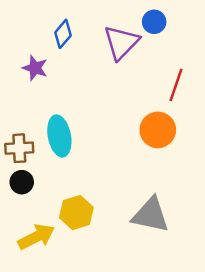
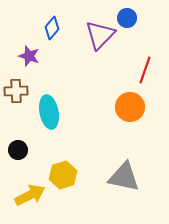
brown cross: (19, 148) -> (16, 91), moved

